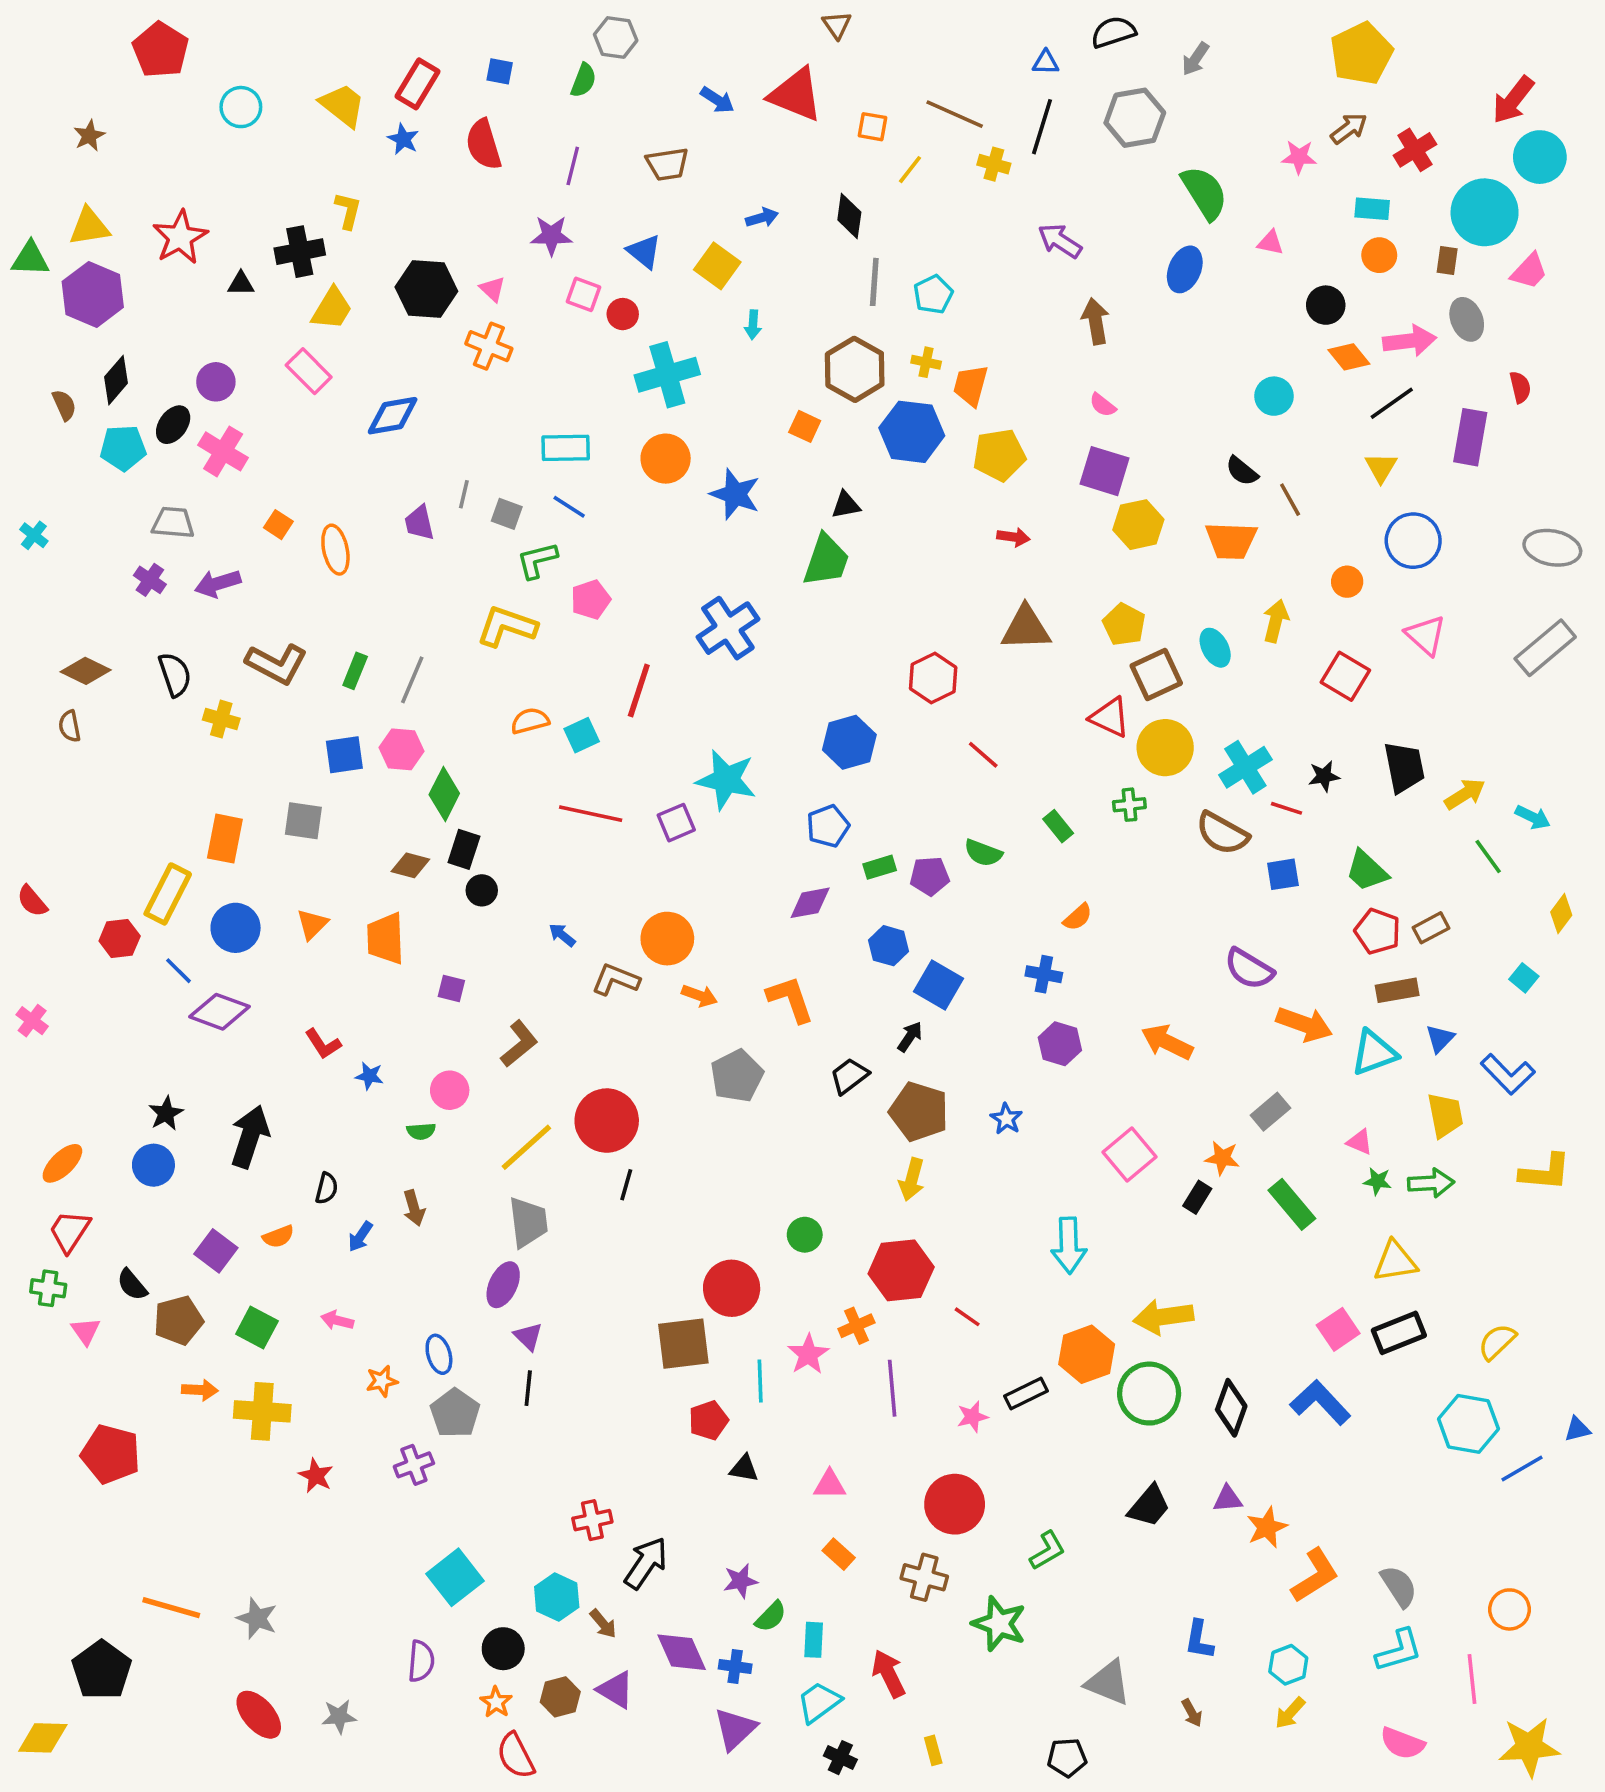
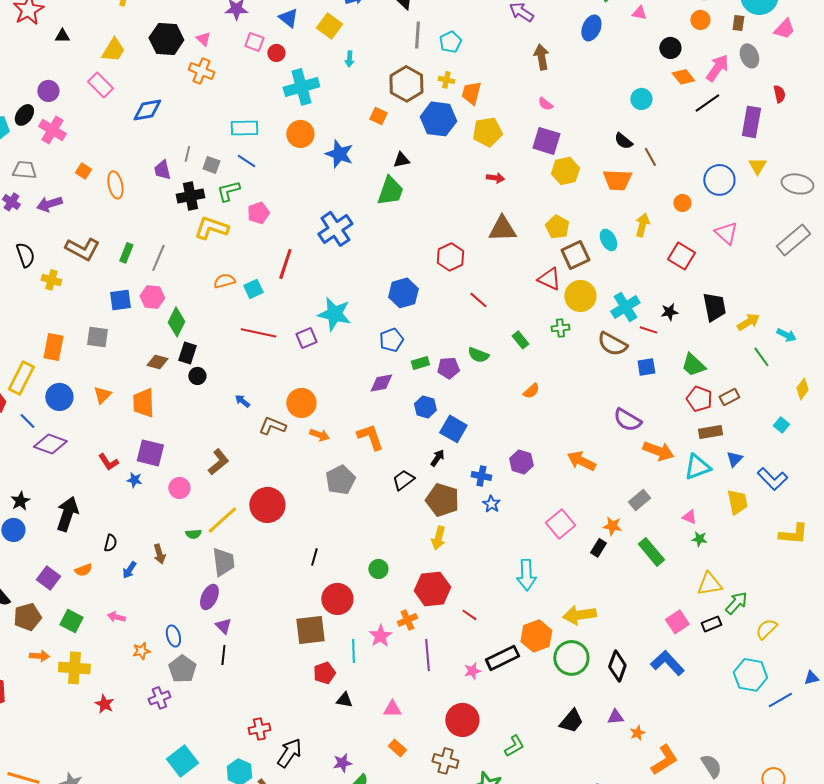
black cross: (300, 252) -> (190, 196), moved
pink arrow: (1410, 341) -> (717, 68), turned -48
yellow triangle: (1381, 467) -> (757, 166), moved
blue cross: (1044, 974) -> (481, 476), moved
purple square: (451, 988) -> (150, 453), moved, size x1.8
green semicircle: (421, 1131) -> (193, 534), moved
green arrow: (1431, 1183) -> (736, 603), moved, turned -45
black line: (626, 1185) -> (314, 557), moved
black rectangle: (1399, 1333) -> (711, 624), size x0.7
black rectangle: (1026, 1394) -> (502, 658), size x1.4
orange star: (1267, 1527) -> (637, 733), size x0.7

